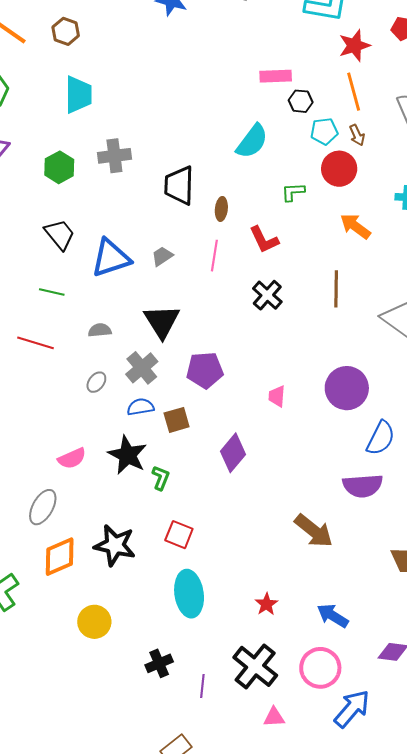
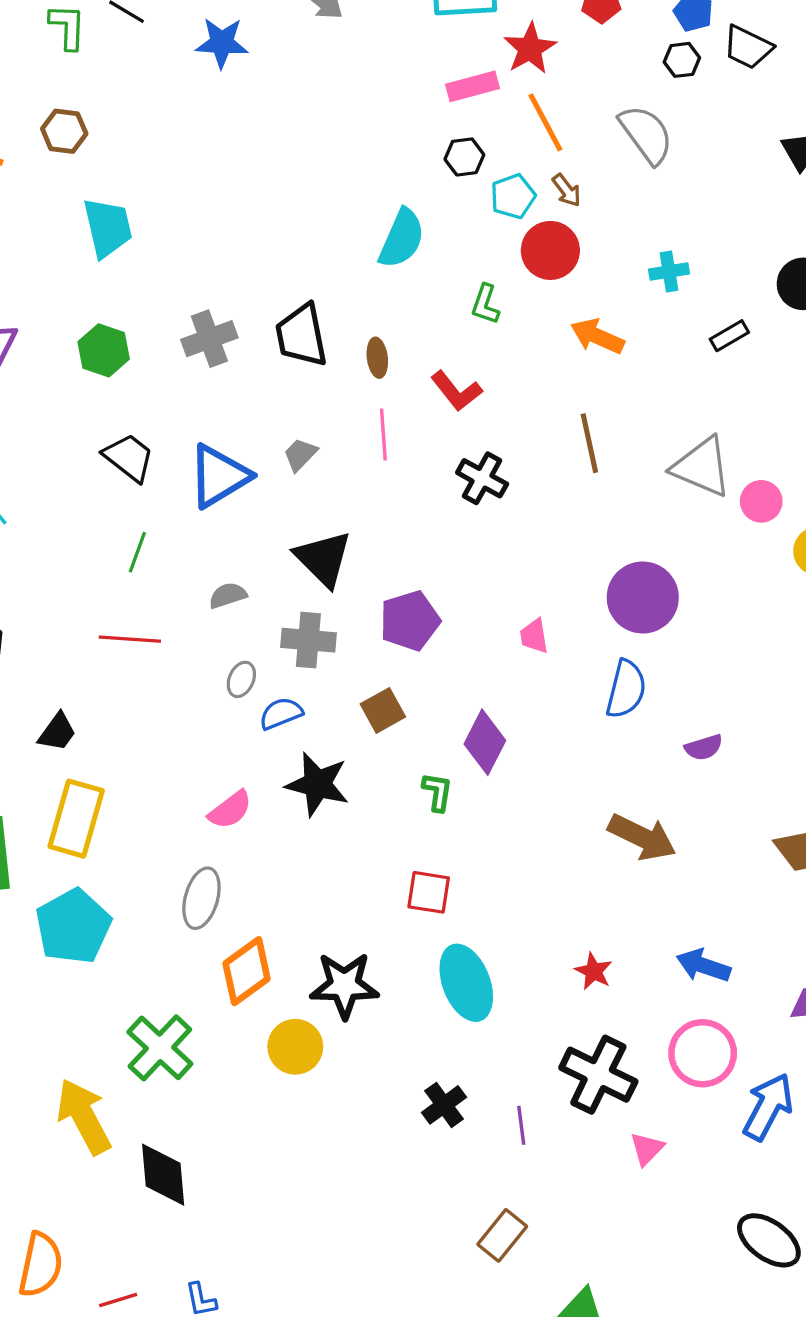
pink rectangle: (276, 76) -> (473, 86), moved
gray cross: (114, 156) -> (209, 339), moved
green L-shape: (293, 192) -> (485, 304), turned -55
green line: (52, 292) -> (137, 552), turned -70
gray cross: (142, 368) -> (308, 640), turned -32
blue semicircle: (140, 407) -> (281, 713), moved
blue semicircle: (381, 438) -> (626, 689), moved
green L-shape: (161, 478) -> (437, 792), moved
purple semicircle: (363, 486) -> (704, 747), size x0.6
black star: (115, 545) -> (344, 985), moved
yellow circle: (94, 622) -> (295, 1047), moved
pink triangle: (274, 717) -> (647, 1149), turned -30

